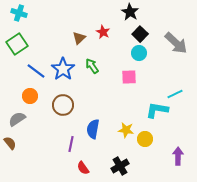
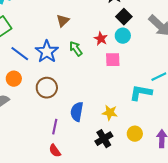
red star: (103, 32) -> (101, 39), moved
yellow circle: (145, 139) -> (135, 134), moved
black cross: (120, 166) -> (104, 139), moved
red semicircle: (83, 168) -> (55, 151), moved

